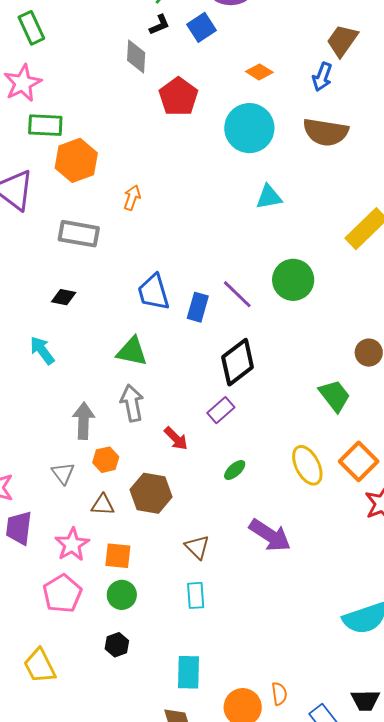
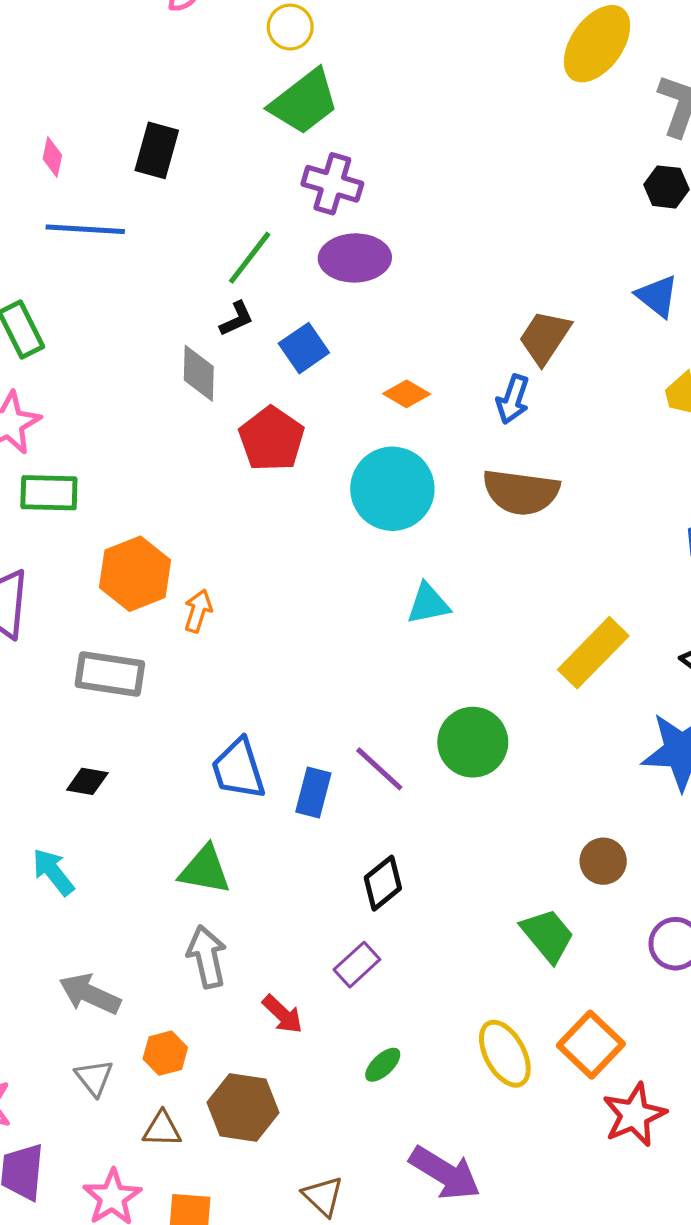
blue square: (202, 27) -> (304, 348), moved
orange hexagon: (76, 160) -> (135, 574), moved
black diamond: (238, 362) -> (383, 883), size x0.7
gray arrow: (84, 421) -> (90, 994), moved, turned -66

